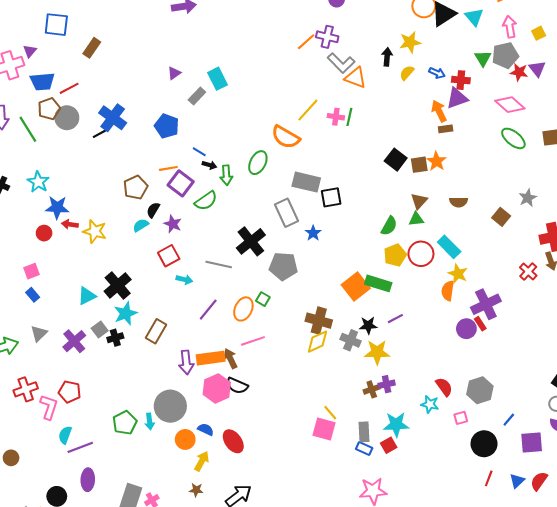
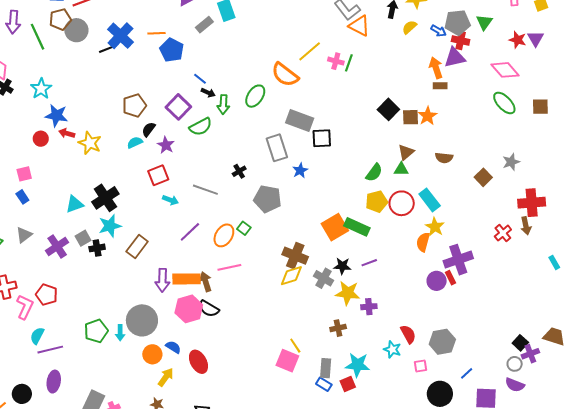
gray pentagon: (505, 55) -> (457, 23), moved
orange line: (168, 168) -> (156, 33), moved
black cross: (251, 241) -> (239, 171), size x0.5
purple cross: (387, 384) -> (369, 307), moved

